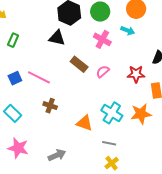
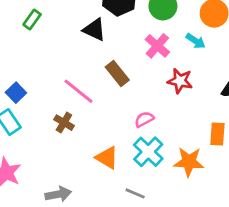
pink semicircle: (103, 72) -> (144, 119), moved
red star: (136, 74) -> (180, 81), moved
pink line: (39, 77) -> (78, 91), moved
blue square: (15, 78) -> (16, 93), moved, turned -32

